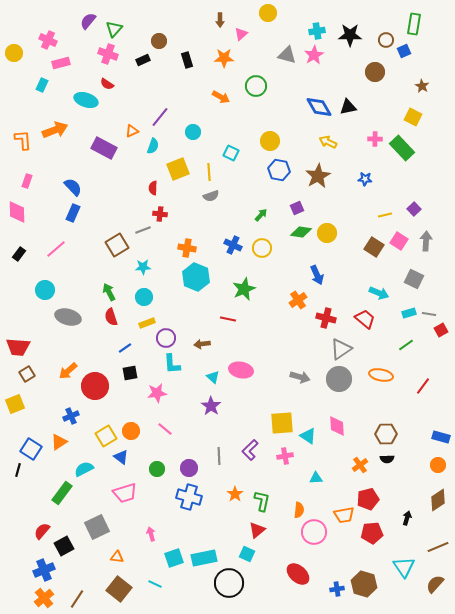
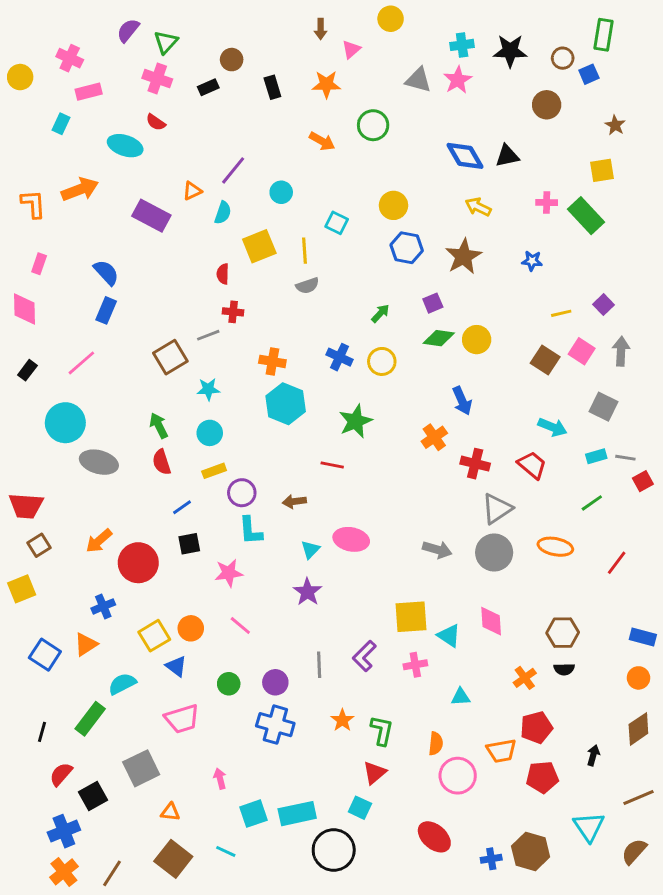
yellow square: (413, 117) -> (602, 170), turned -36
cyan circle: (45, 290) -> (65, 423), size x1.4
cyan triangle: (213, 377) -> (310, 550), turned 32
black line: (18, 470) -> (42, 732), moved

